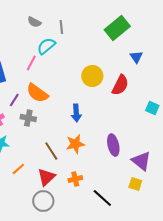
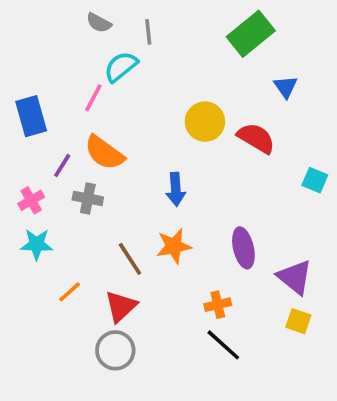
red semicircle: (120, 85) -> (256, 138), turned -85
orange cross: (75, 179) -> (218, 305), moved
yellow square: (135, 184) -> (298, 321), moved

